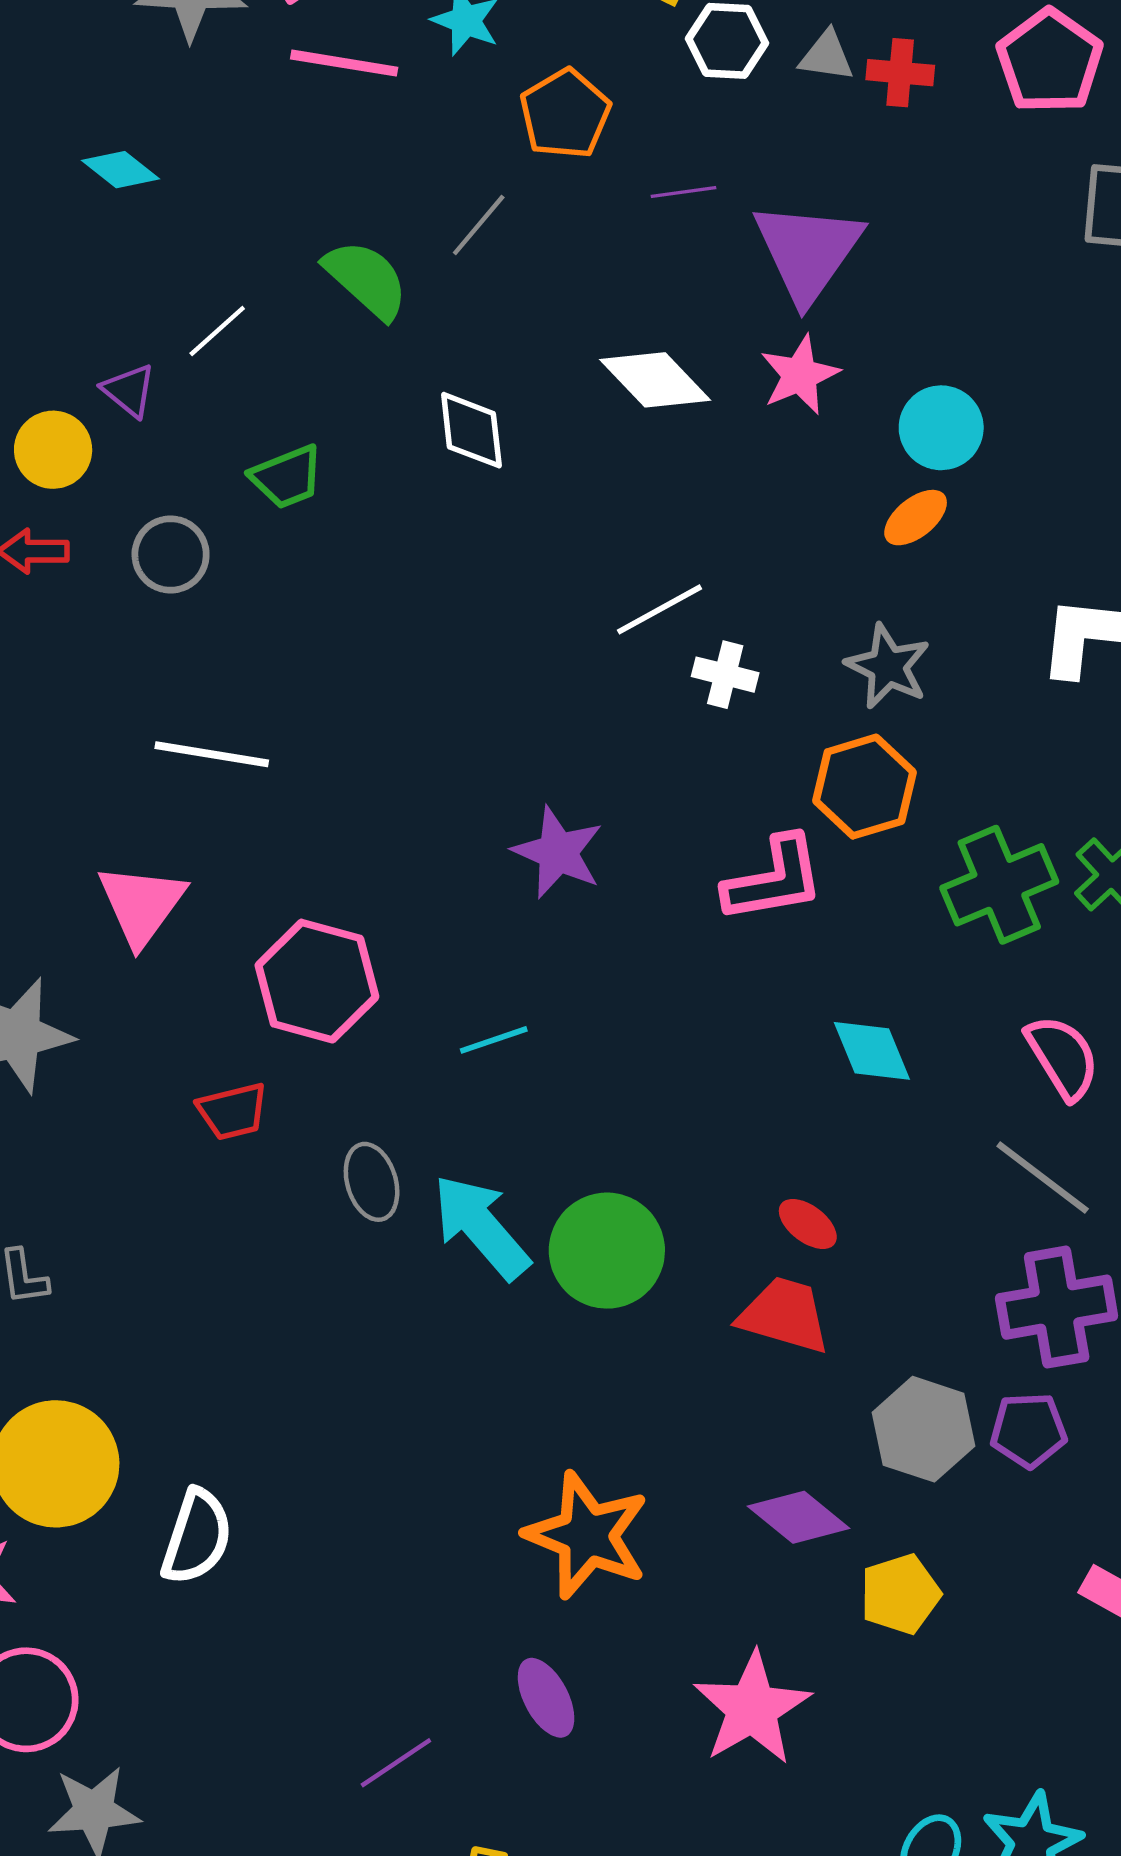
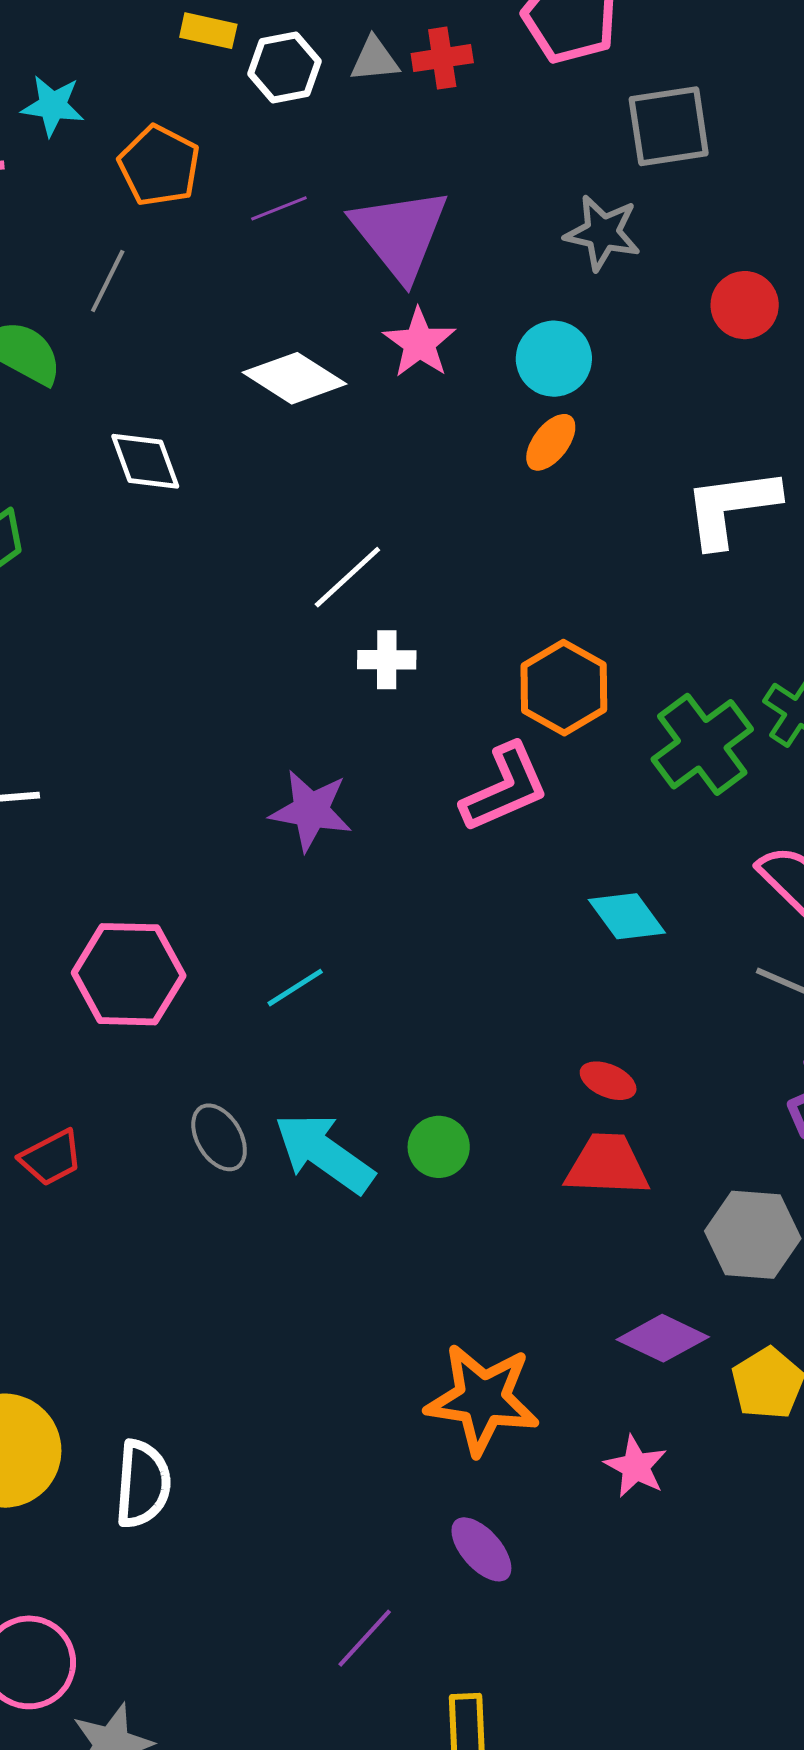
gray star: (888, 666) -> (603, 233), moved
white cross: (725, 675) -> (387, 660), moved
red trapezoid: (233, 1111) -> (51, 1158), moved
green circle: (607, 1251) -> (439, 1147), size x0.6
pink star: (752, 1708) -> (636, 1467), moved, size x0.6

